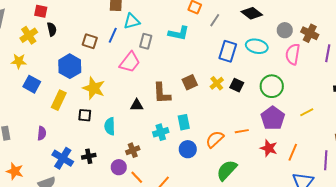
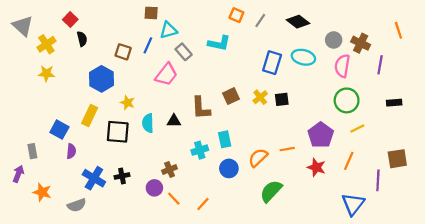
red square: (41, 11) -> (70, 19), turned 32
gray line: (215, 20) -> (260, 21), moved
yellow cross: (29, 35) -> (46, 44), moved
gray rectangle: (146, 41) -> (184, 52), turned -56
blue square: (32, 84) -> (59, 130), moved
black square: (237, 85) -> (282, 99), turned -32
green circle: (272, 86) -> (347, 100), moved
yellow star: (94, 88) -> (127, 103), size x0.6
black square: (85, 115) -> (118, 132), size x1.6
cyan semicircle: (110, 126) -> (148, 123), moved
orange line: (293, 152) -> (349, 161), moved

